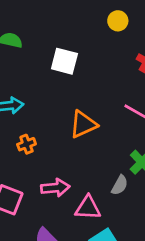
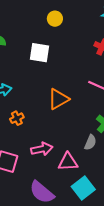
yellow circle: (118, 21) -> (55, 19), moved

